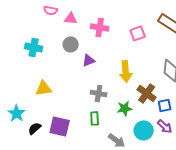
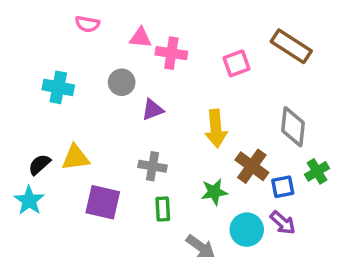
pink triangle: (71, 18) -> (141, 38), moved
gray cross: (99, 93) -> (152, 166), moved
purple square: (60, 126) -> (103, 202), moved
black semicircle: (35, 128) -> (39, 165), moved

